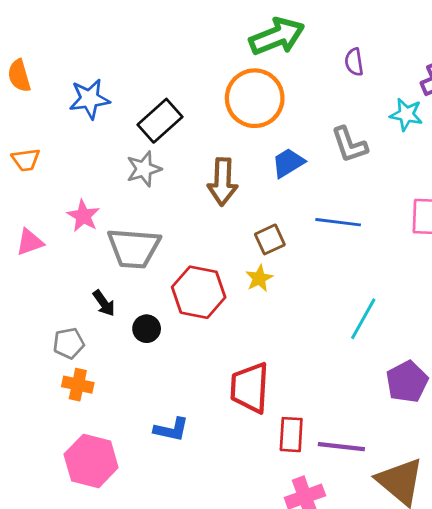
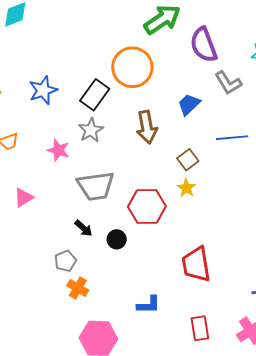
purple semicircle: (354, 62) -> (204, 45), moved, size x1.8
orange circle: (255, 98) -> (132, 67), moved
pink star: (83, 216) -> (58, 150), moved
orange cross: (78, 385) -> (78, 288), turned 30
red rectangle: (291, 435) -> (200, 328), moved

